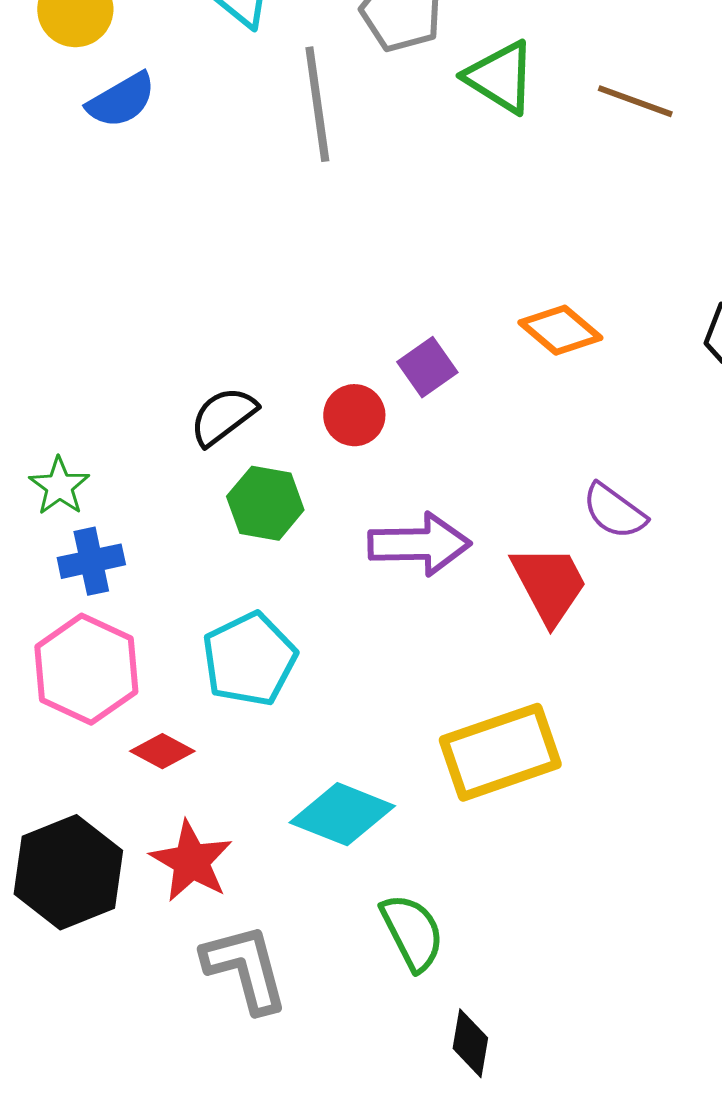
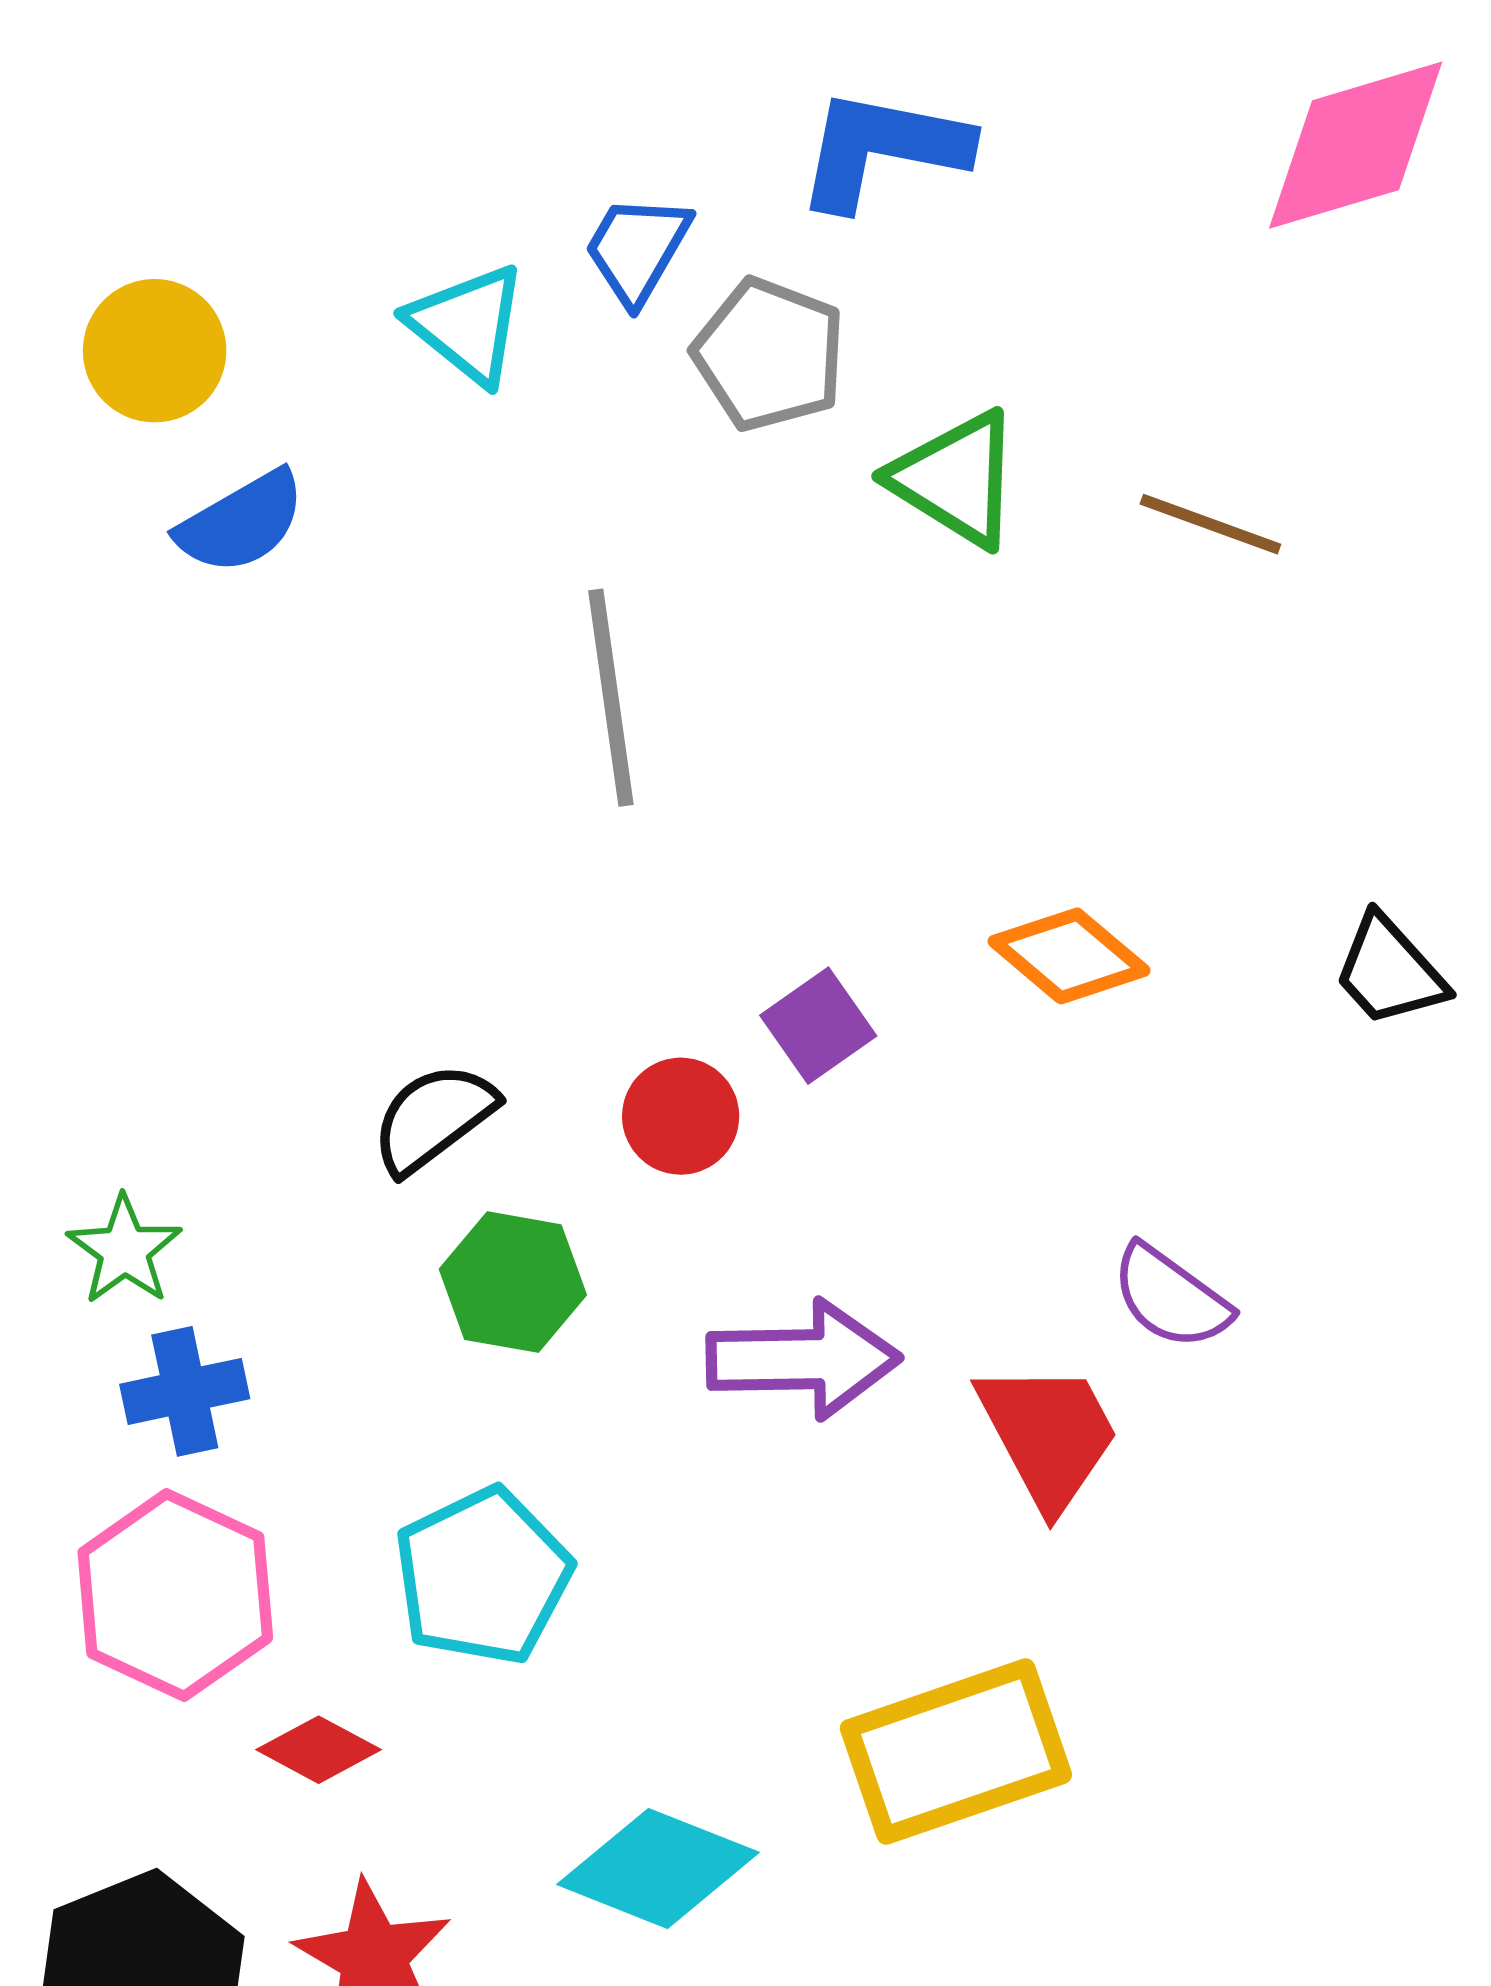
gray line: (317, 104) -> (611, 698), moved

